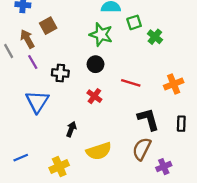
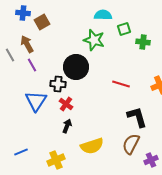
brown square: (48, 26) -> (42, 22), moved
green cross: (155, 37) -> (143, 42), turned -32
black circle: (96, 64) -> (76, 67), moved, size x1.6
black cross: (60, 73) -> (58, 84), moved
red cross: (94, 96) -> (66, 104), moved

